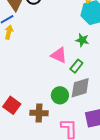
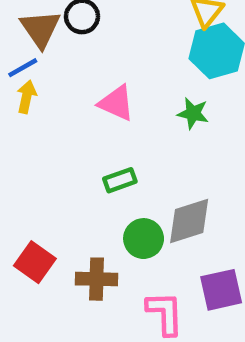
pink triangle: (59, 55) -> (116, 103), moved
green rectangle: (76, 66) -> (120, 180), moved, turned 32

